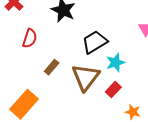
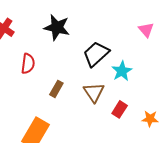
brown triangle: (86, 77) -> (94, 92), size x0.7
red rectangle: (113, 90) -> (120, 109), moved

